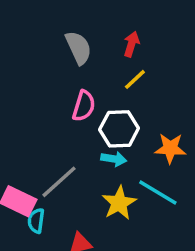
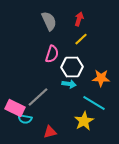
yellow star: (119, 203) -> (84, 121), moved
cyan semicircle: (36, 221) -> (25, 119), turned -88

